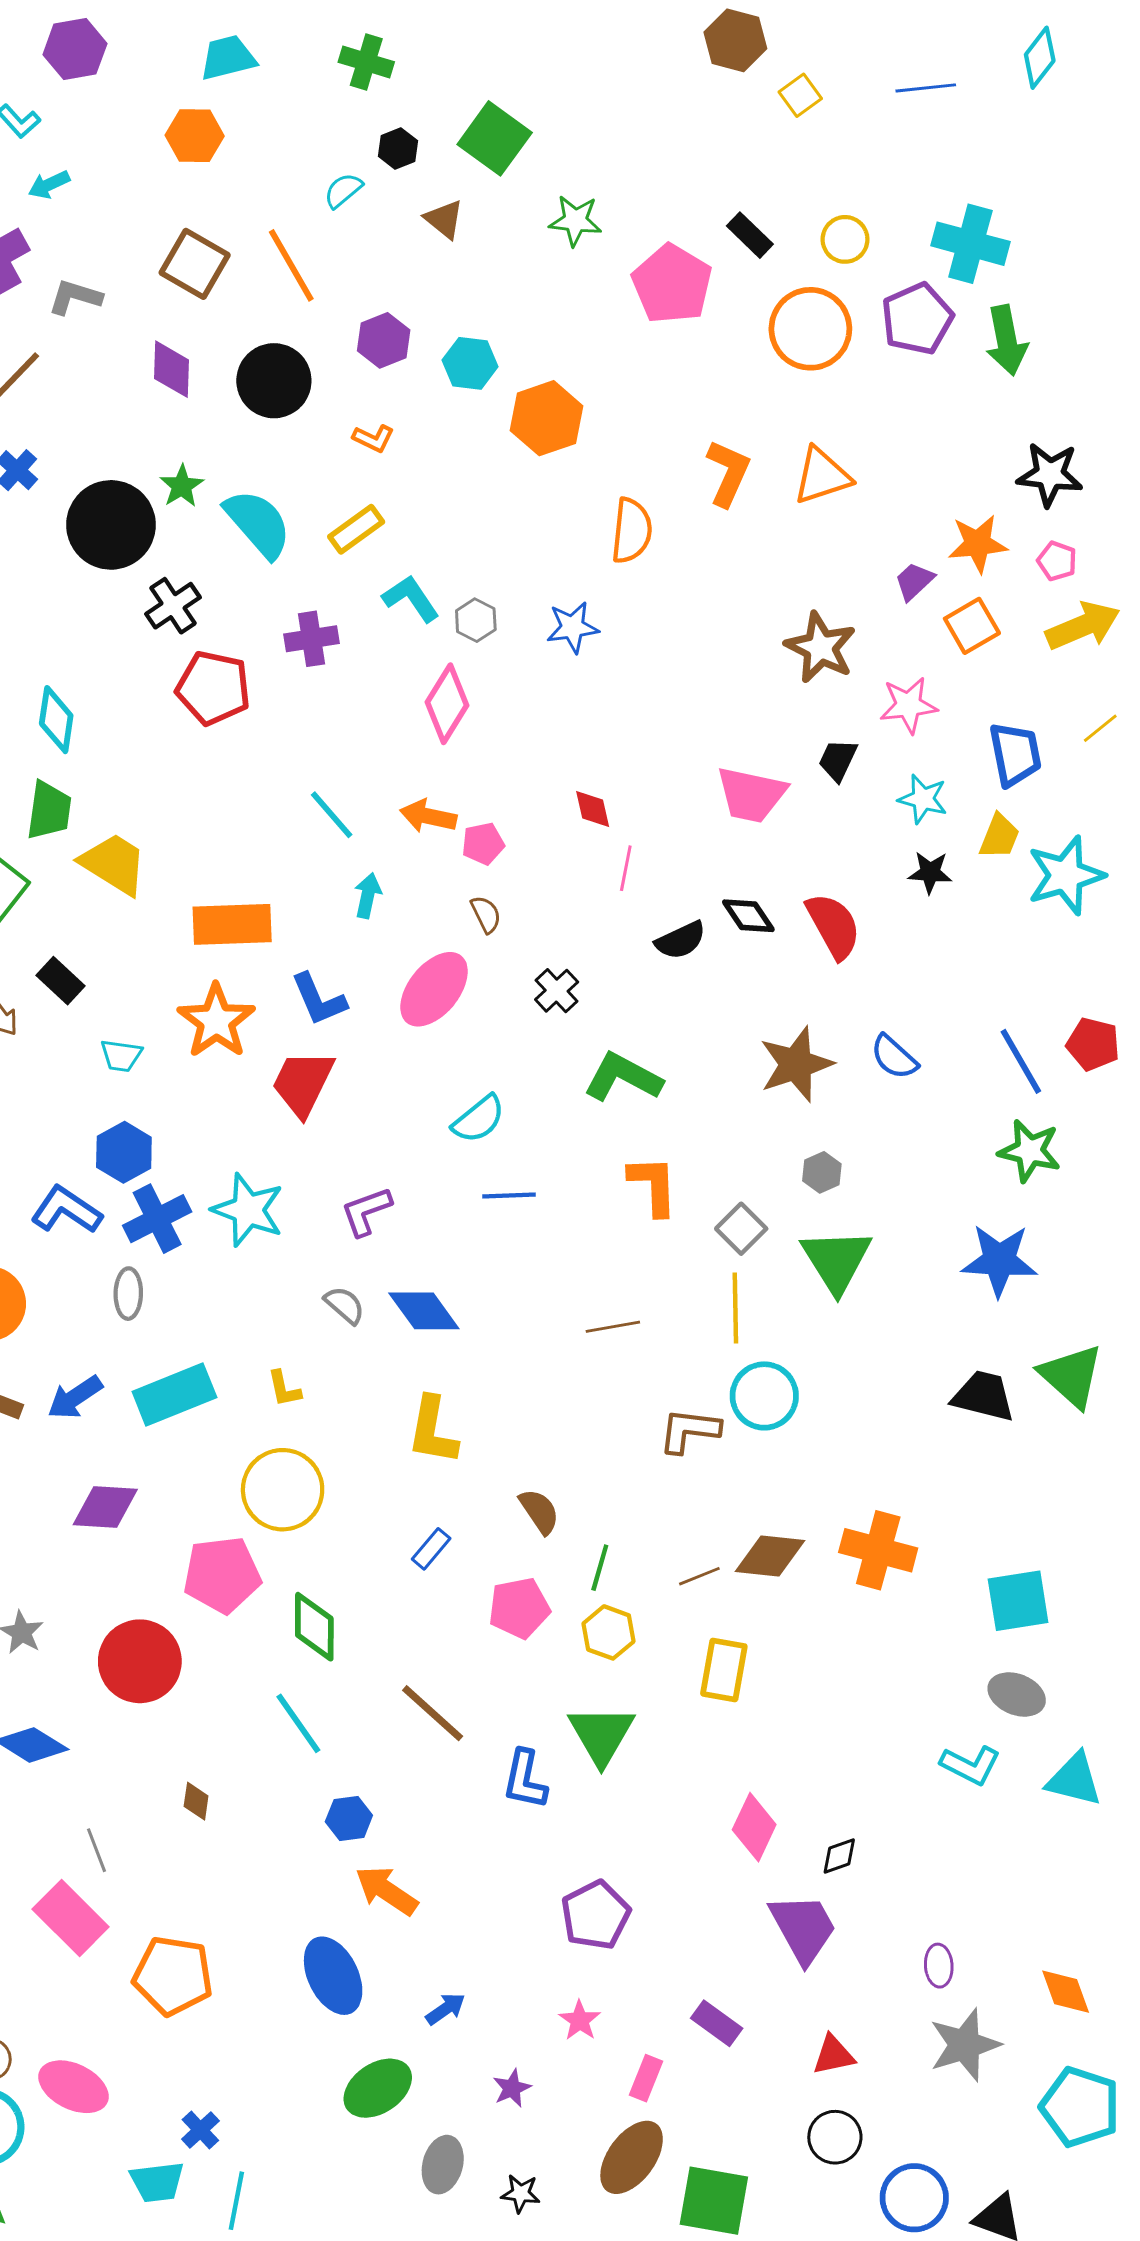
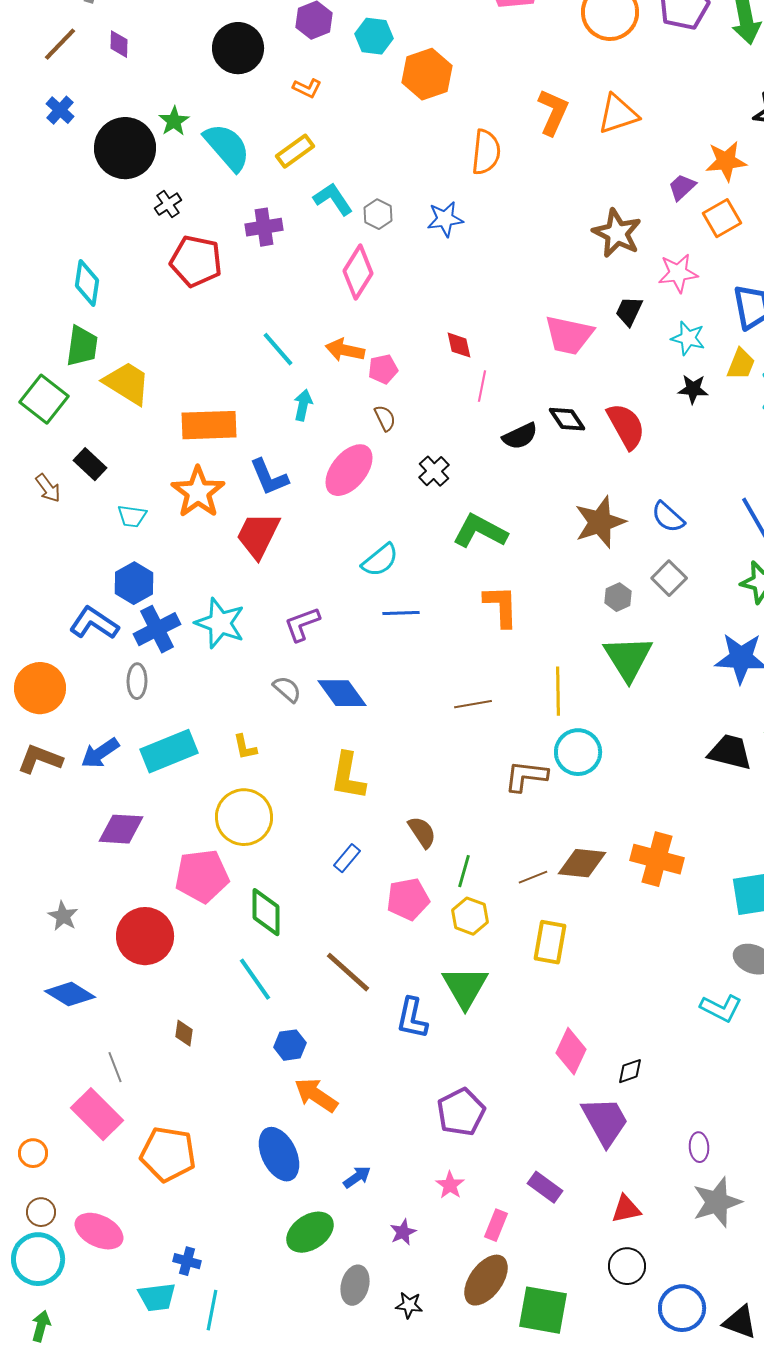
purple diamond: (172, 369) -> (119, 44), moved, size x0.7
black cross: (173, 606) -> (168, 204), size x0.7
gray square: (741, 1229) -> (669, 578), moved
blue cross: (200, 2130) -> (187, 1261), turned -32

